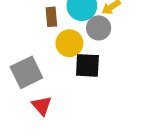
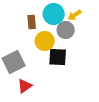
red triangle: (42, 106) -> (25, 86), turned 35

